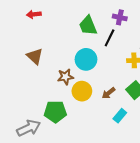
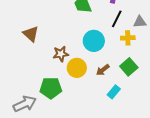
black line: (110, 38) -> (117, 19), moved
cyan circle: (86, 59) -> (94, 41), moved

